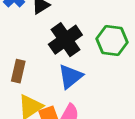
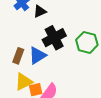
blue triangle: (70, 76) -> (37, 56), moved

